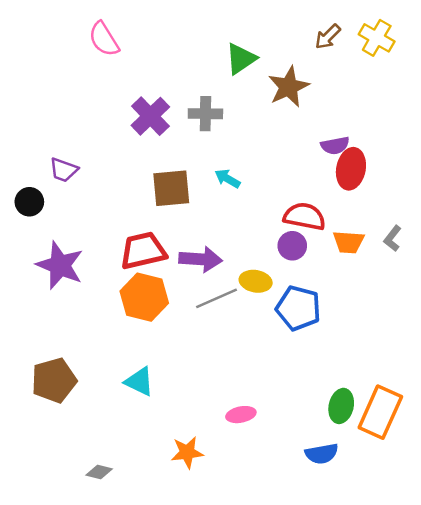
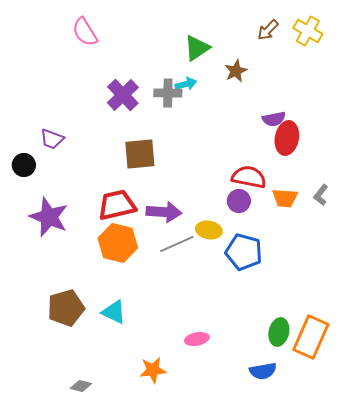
brown star: (289, 87) -> (236, 71), size x0.7
cyan arrow: (227, 179) -> (186, 84), moved, turned 135
brown pentagon: (54, 380) -> (66, 308), moved

